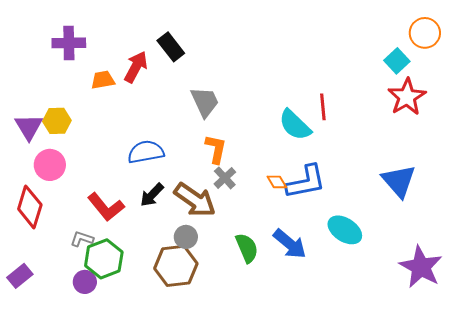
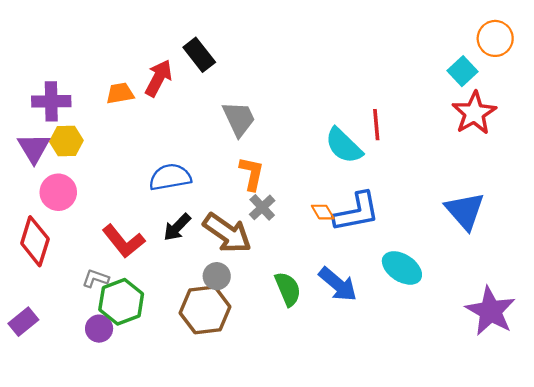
purple cross: (69, 43) -> (51, 101), moved

